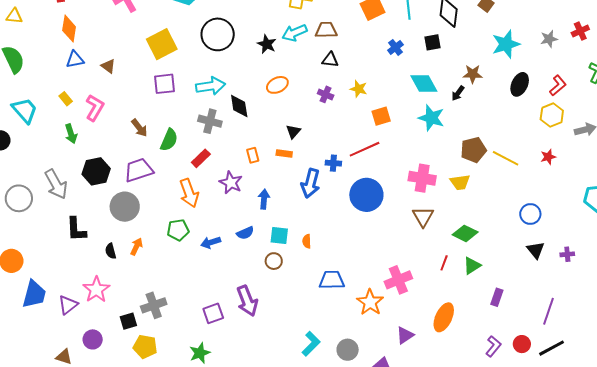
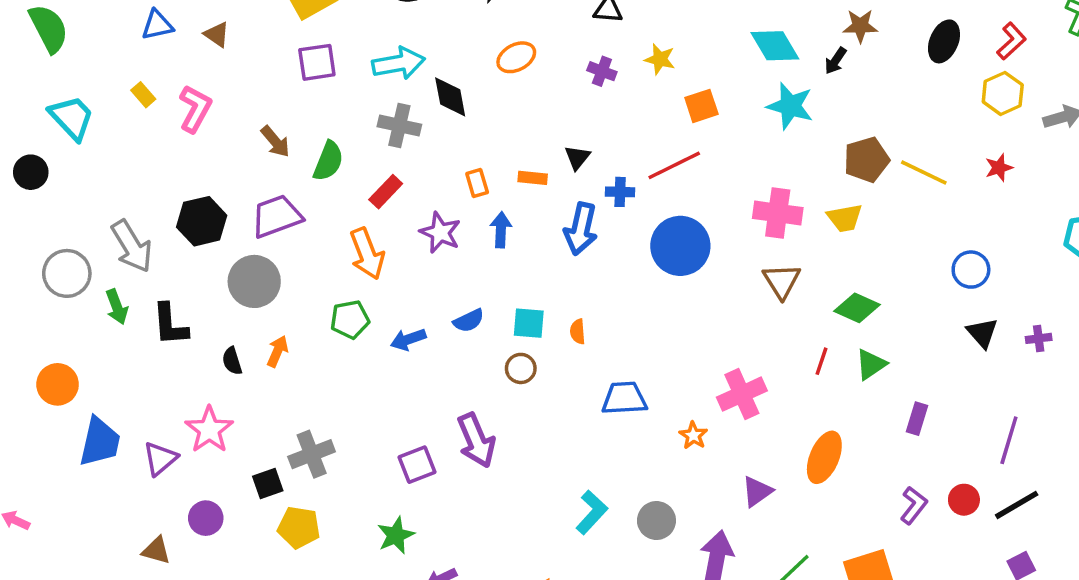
black triangle: (293, 131) -> (577, 157), moved
green arrow: (71, 134) -> (117, 307), moved
blue arrow: (264, 199) -> (501, 230), moved
orange star: (370, 302) -> (693, 435), size x0.6

